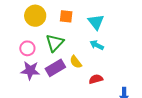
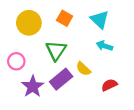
orange square: (66, 16) -> (65, 18), turned 32
pink circle: (27, 48) -> (16, 61), moved
purple star: (30, 71) -> (33, 86), turned -30

